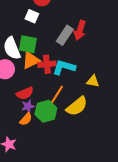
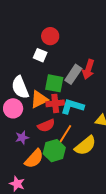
green square: (28, 44) -> (54, 83), moved
red semicircle: (25, 93) -> (46, 126), moved
purple star: (28, 106) -> (22, 138), moved
orange semicircle: (26, 119) -> (34, 159), size x1.5

